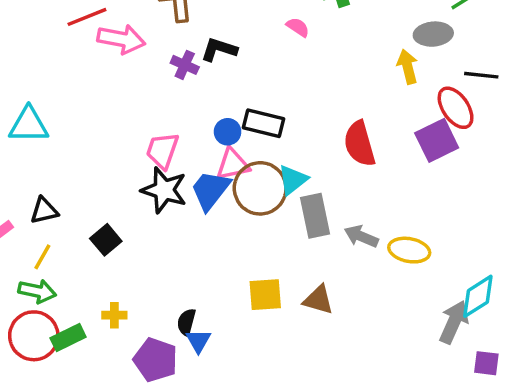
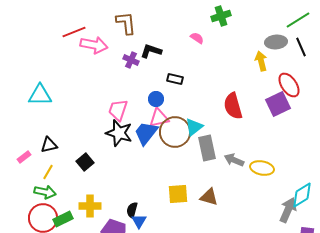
black line: (481, 75) -> (301, 47), moved, turned 60
black rectangle: (264, 123) -> (175, 79), moved, size x0.7
yellow cross: (114, 315) -> (90, 206), size x1.5

